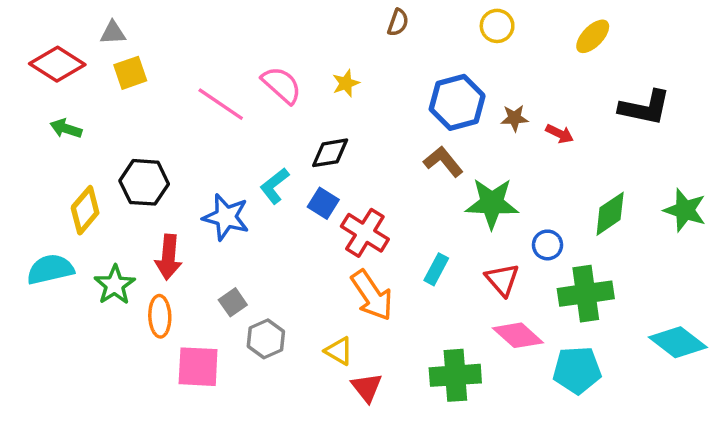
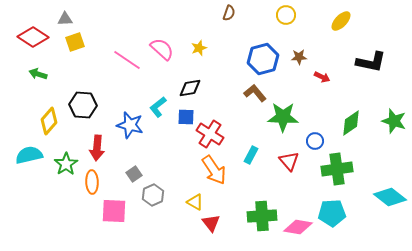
brown star: (514, 118) -> (299, 57), moved
blue square: (323, 203) -> (186, 117), turned -30
pink diamond: (518, 335) -> (298, 227), moved, turned -32

